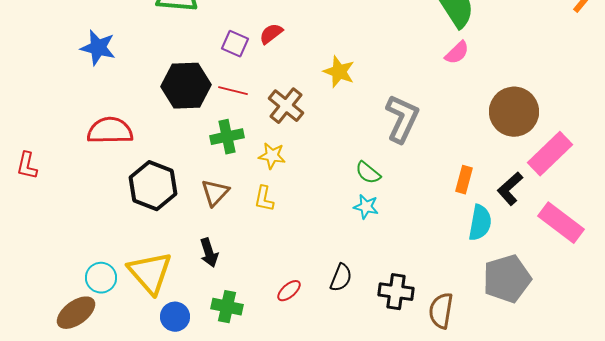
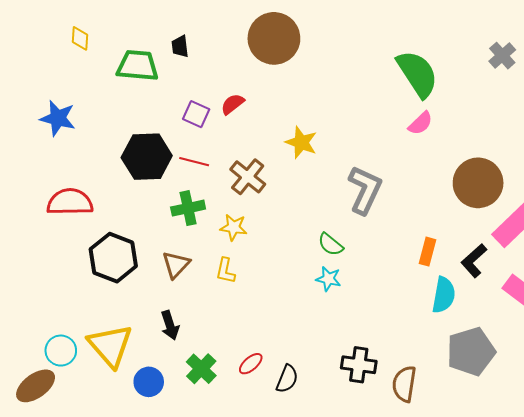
black semicircle: (341, 278) -> (287, 379), moved
green cross: (227, 307) -> (201, 369), moved, turned 32
blue circle: (175, 317) -> (149, 382), moved

